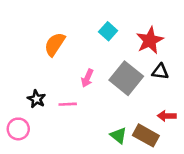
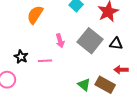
black triangle: (160, 72) -> (116, 44), moved
pink arrow: (87, 78) -> (60, 41), turned -40

